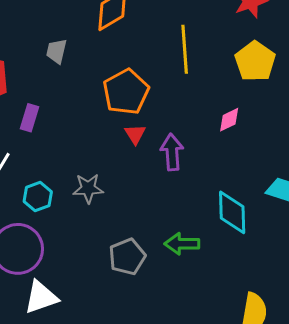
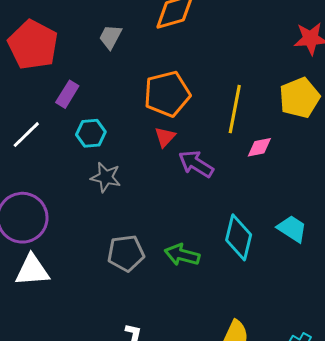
yellow line: (185, 49) -> (235, 109), moved
purple arrow: (172, 152) -> (196, 164), turned -69
cyan hexagon: (38, 197) -> (91, 133), moved

